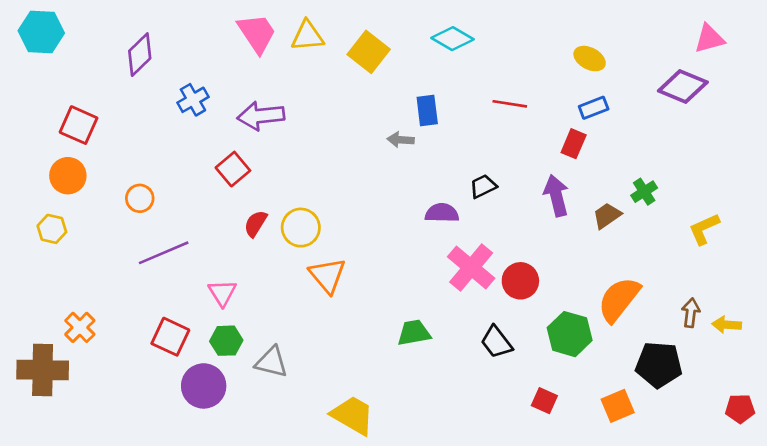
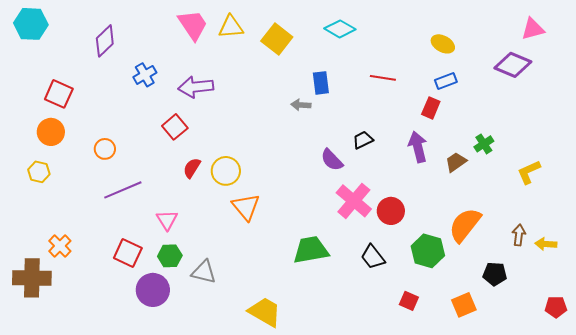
purple semicircle: (442, 213) -> (332, 160), turned -135
green trapezoid: (414, 333) -> (311, 250), size x1.4
black pentagon: (659, 365) -> (495, 274), size x0.7

